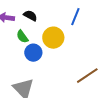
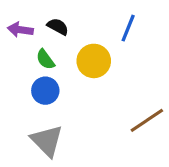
blue circle: (33, 53) -> (45, 91), moved

